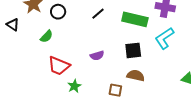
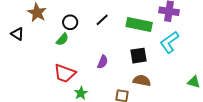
black circle: (58, 12) -> (70, 22), moved
green semicircle: (46, 36) -> (62, 39), moved
purple semicircle: (97, 56) -> (103, 62), turned -48

